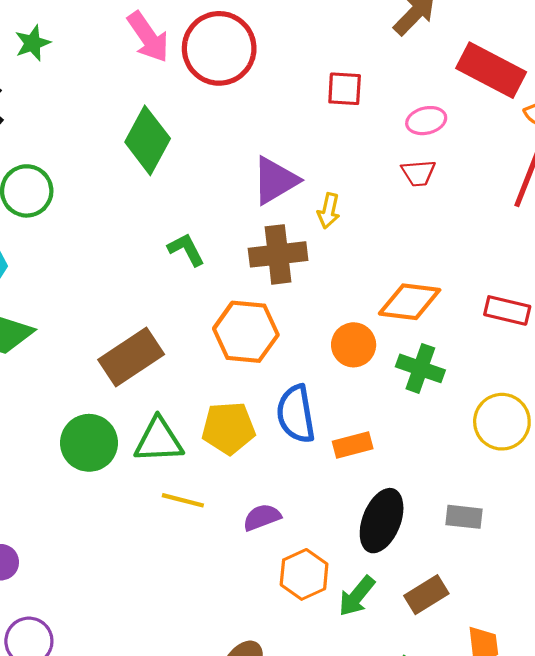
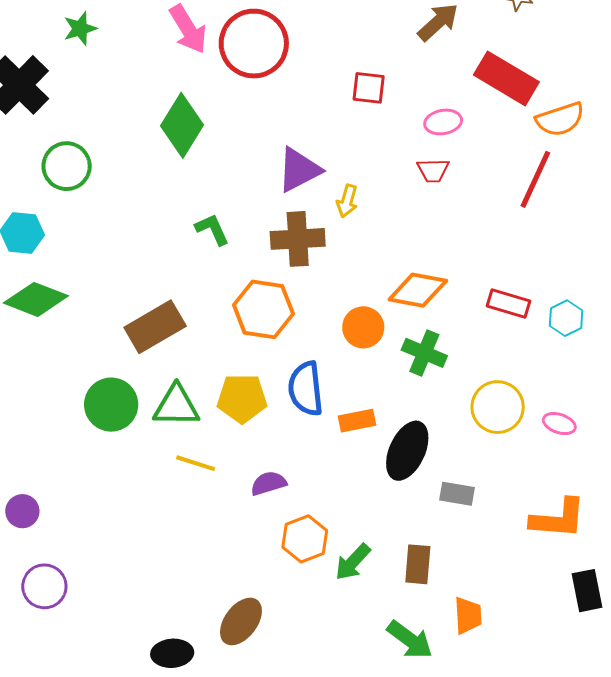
black ellipse: (382, 521) -> (407, 451), moved
brown rectangle: (426, 595) -> (418, 564), turned -57

